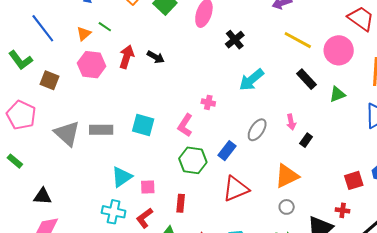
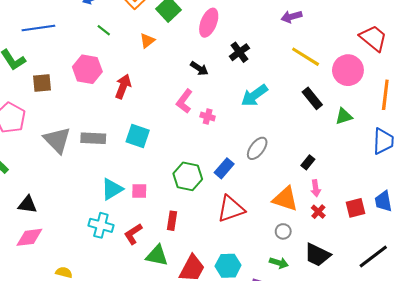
blue line: (43, 28) -> (38, 28), turned -64
orange triangle: (84, 34) -> (147, 41), moved
red arrow: (127, 57) -> (123, 86), moved
black arrow: (156, 57) -> (199, 68), moved
brown square: (49, 80) -> (42, 83), turned -30
pink arrow: (291, 122) -> (316, 188), moved
pink L-shape: (185, 125) -> (184, 101), moved
orange triangle: (287, 176) -> (285, 199), turned 40
pink square: (148, 187) -> (139, 191), moved
red cross: (343, 210) -> (318, 212), moved, turned 32

